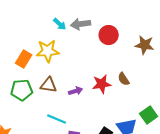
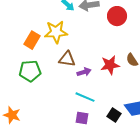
brown triangle: (49, 85) -> (67, 59), moved
cyan line: (57, 119) -> (85, 97), moved

